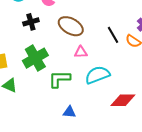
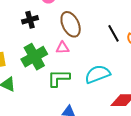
brown ellipse: (71, 26) -> (71, 24), turned 35
pink triangle: (81, 52) -> (63, 48), moved

